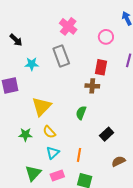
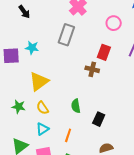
gray rectangle: (61, 56) -> (66, 35), turned 30
cyan star: (32, 64) -> (32, 48), moved
green semicircle: (81, 113) -> (76, 106), moved, turned -40
black rectangle: (107, 134) -> (99, 119), turned -32

